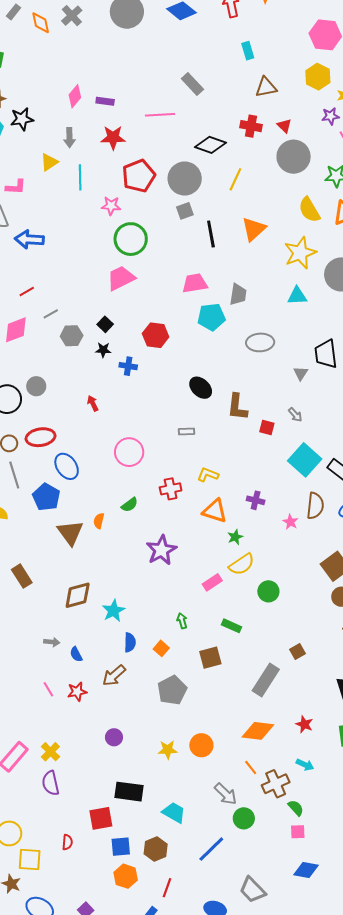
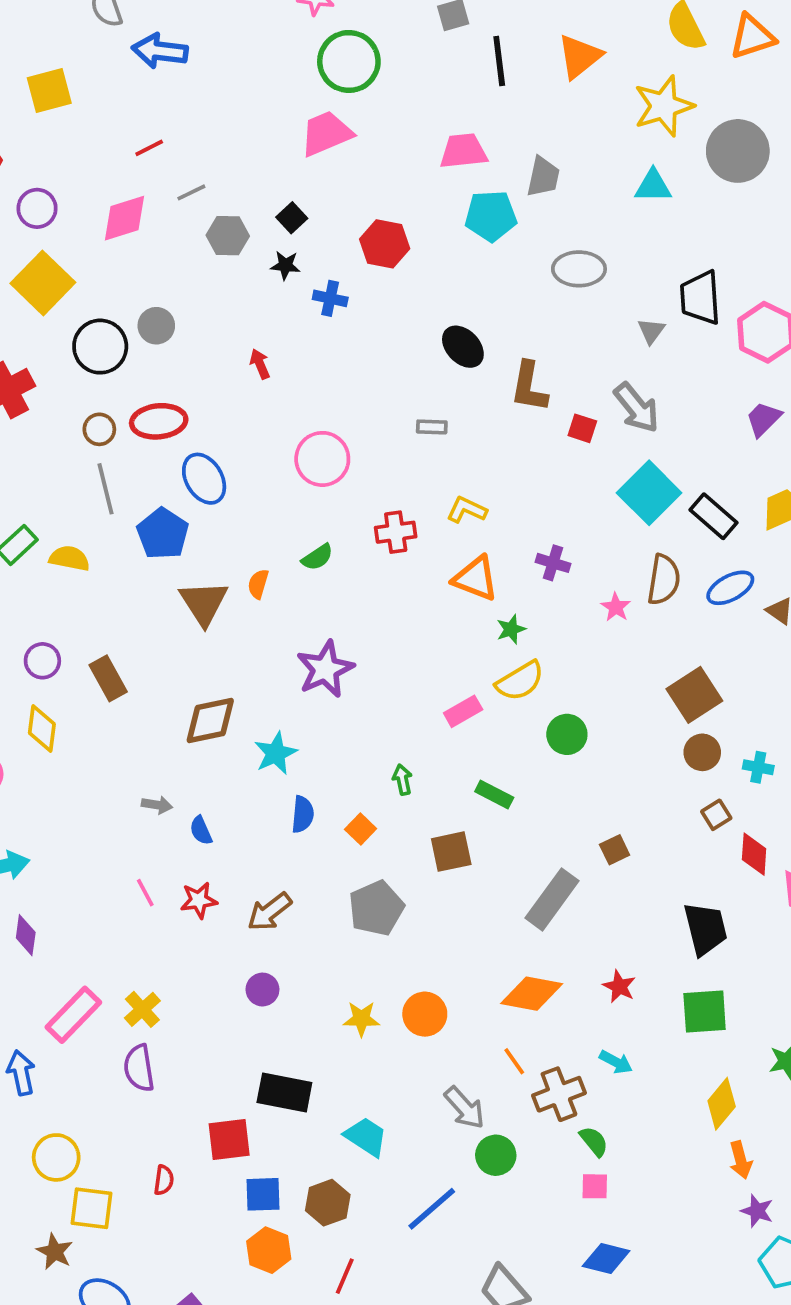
gray arrow: (295, 415) -> (637, 408), size x1.8
purple star: (161, 550) -> (325, 669), moved
brown arrow: (114, 675) -> (269, 912), moved

